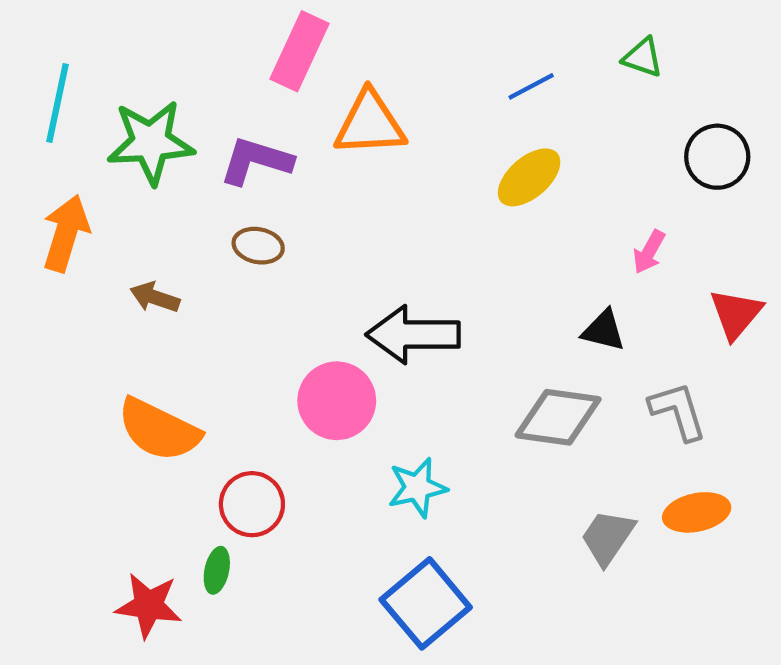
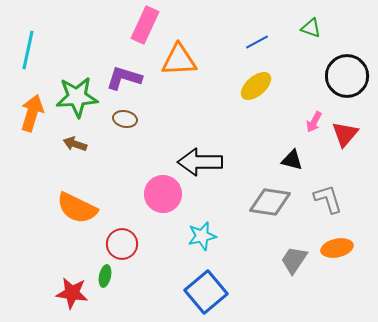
green star: (151, 142) -> (77, 97), moved
black circle: (717, 157) -> (347, 76), size x1.4
red triangle: (736, 314) -> (345, 134), moved

